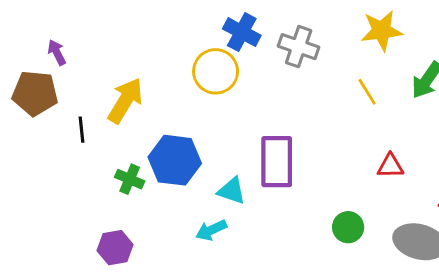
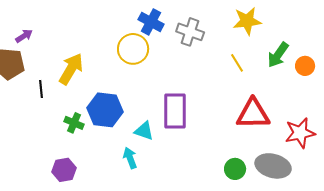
purple arrow: (57, 52) -> (24, 36), turned 84
red triangle: (390, 166) -> (253, 114), size x1.8
green circle: (348, 227) -> (235, 169), moved
cyan arrow: (211, 230) -> (130, 158), turned 95

